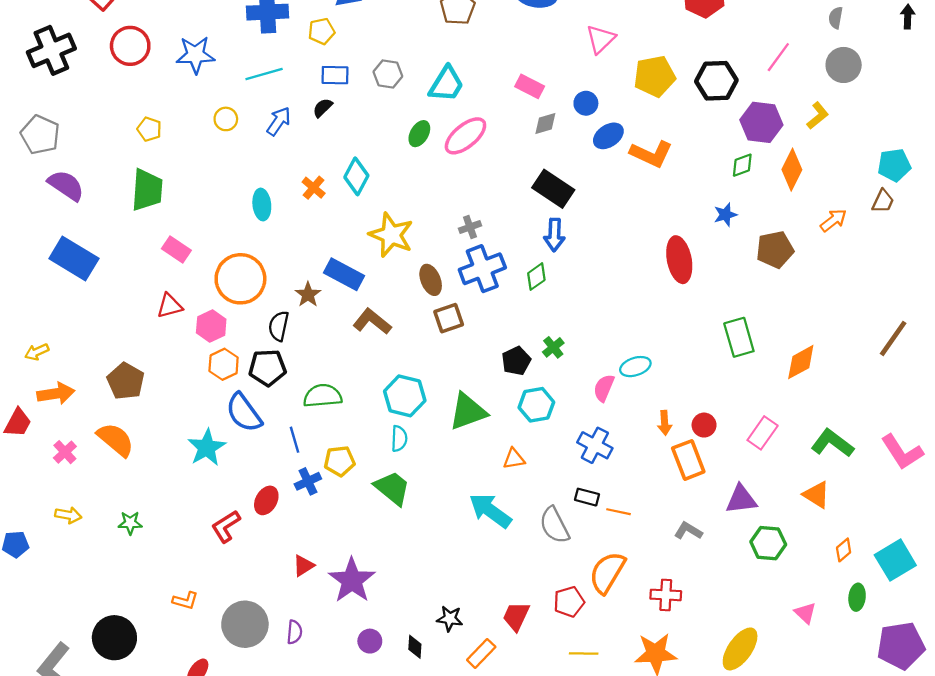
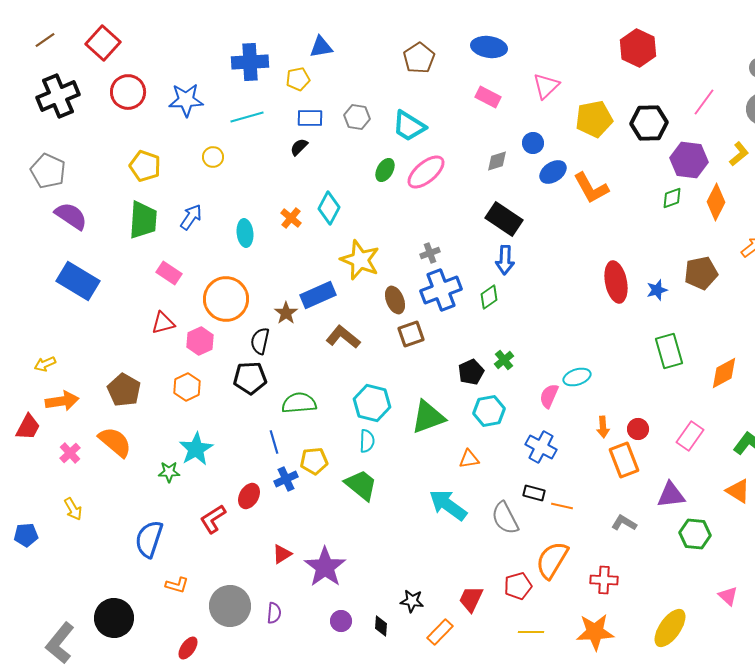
cyan trapezoid: (446, 84) -> (409, 126), turned 90
pink rectangle: (530, 86) -> (488, 97), moved
blue arrow: (279, 121) -> (191, 217), moved
yellow pentagon: (149, 129) -> (145, 166), size x1.4
orange L-shape: (651, 154) -> (591, 188), turned 36
blue star: (725, 215) -> (657, 290), moved
blue rectangle: (344, 274) -> (318, 295), turned -52
orange hexagon: (224, 364) -> (187, 387), moved
blue semicircle: (244, 413) -> (149, 539), moved, turned 54
yellow arrow: (68, 515) -> (73, 509), turned 50
green star: (130, 523) -> (169, 472), moved

